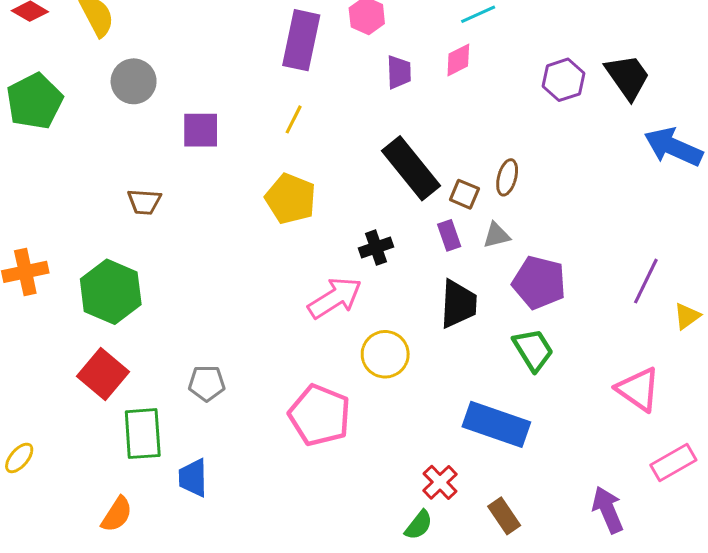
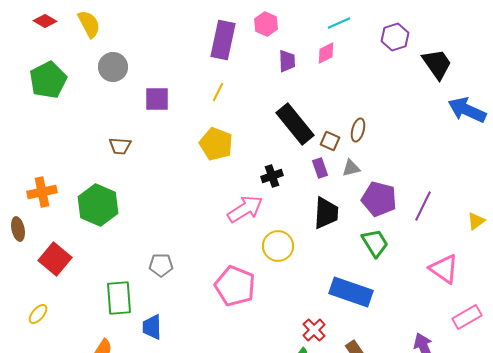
purple hexagon: (564, 80) -> (395, 37), moved
purple line: (646, 281) -> (423, 206), moved
red square: (103, 374) -> (55, 259), moved

